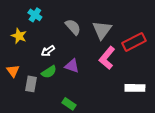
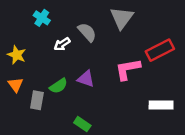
gray triangle: (102, 30) -> (122, 18), moved
yellow star: (19, 36) -> (17, 55), moved
white arrow: (48, 51) -> (62, 44), moved
pink L-shape: (107, 58) -> (128, 69), turned 40

